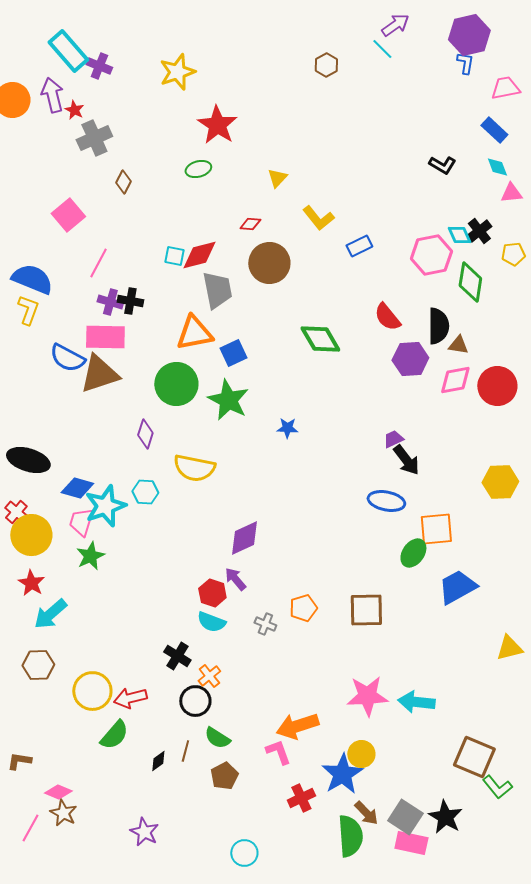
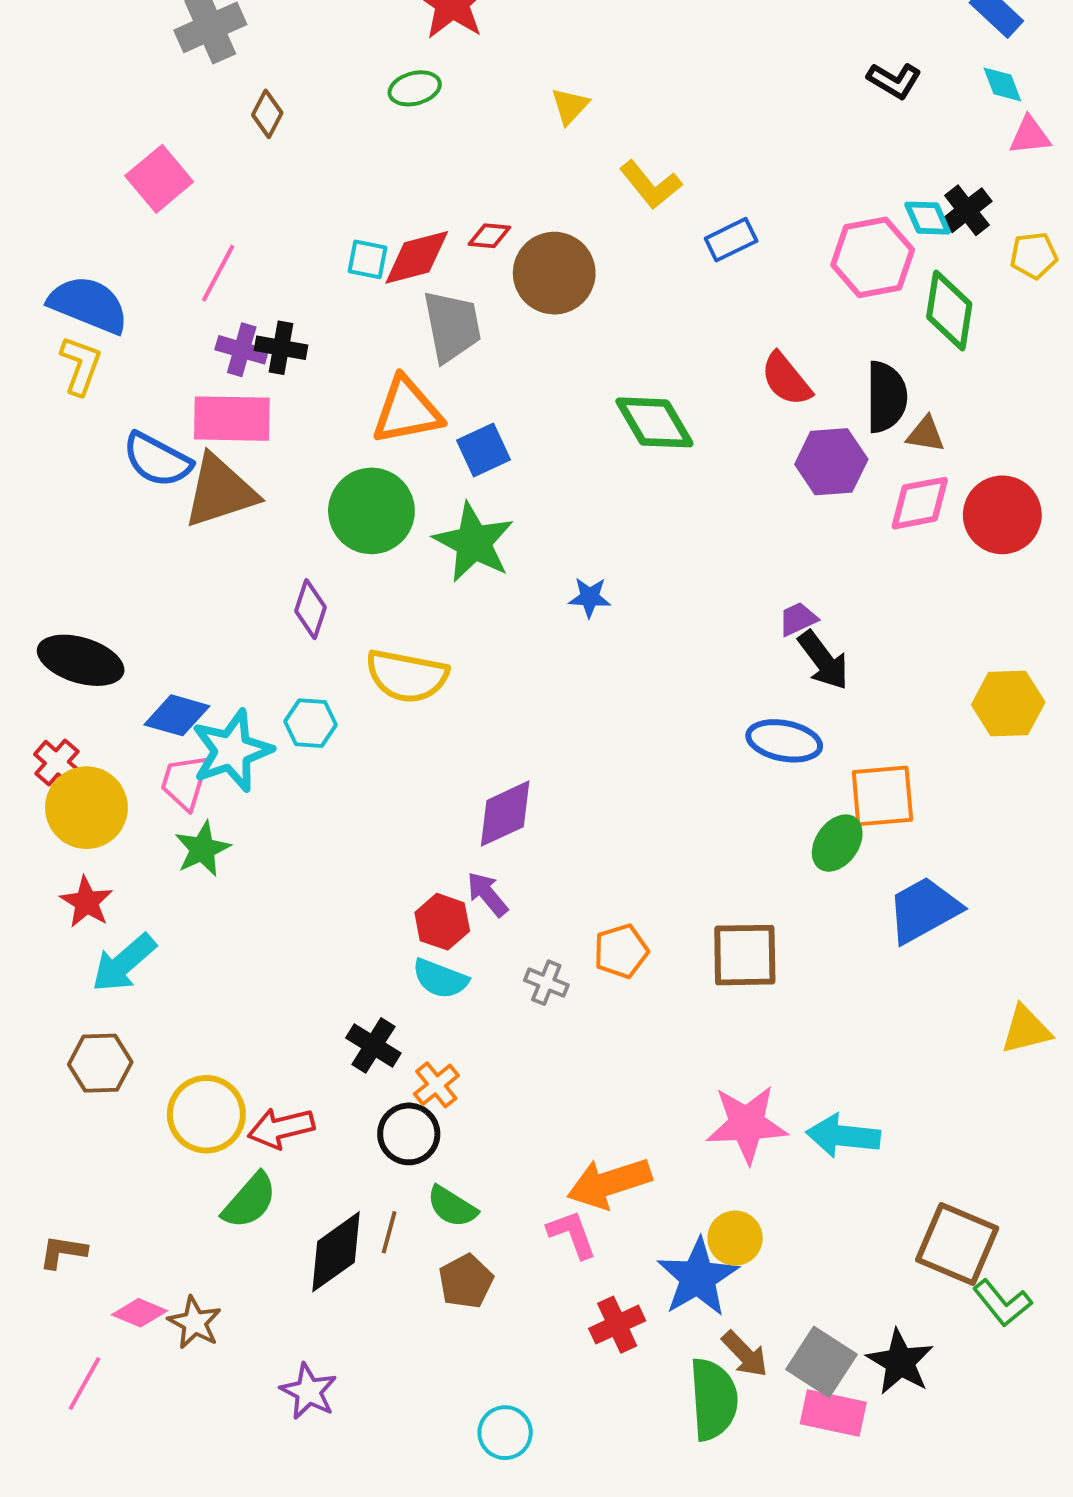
red diamond: (250, 224) -> (489, 236), moved
black diamond: (158, 761) -> (336, 1252), size x2.0
brown star: (63, 813) -> (195, 1323), moved

